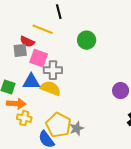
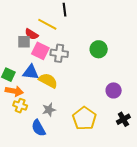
green circle: (87, 40) -> (99, 49), moved
gray cross: (53, 70) -> (59, 53), moved
yellow pentagon: (58, 125) -> (84, 118), moved
gray star: (77, 129) -> (49, 110), moved

